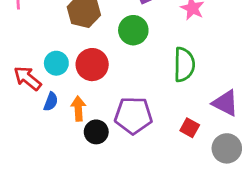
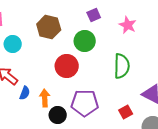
cyan circle: (56, 63) -> (13, 44), moved
red circle: (92, 65) -> (67, 66), moved
red square: (190, 128) -> (126, 112), turned 32

